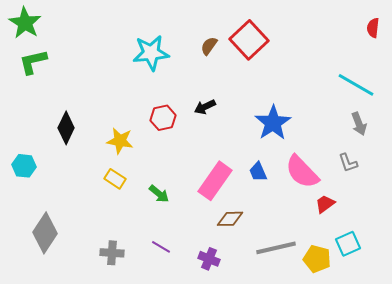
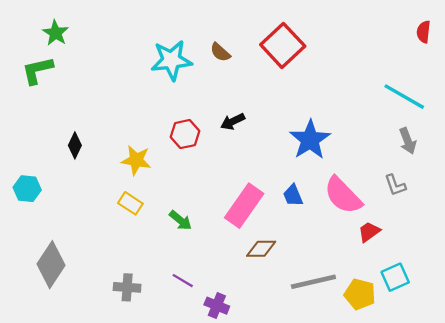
green star: (25, 23) -> (56, 33), moved, size x0.7
brown semicircle: (209, 46) -> (220, 52), moved, turned -84
black diamond: (66, 128) -> (75, 145), size x0.7
purple cross: (209, 259) -> (217, 306), moved

